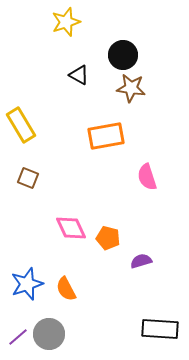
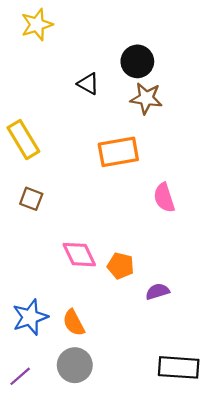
yellow star: (66, 22) -> (37, 25), moved
gray circle: (49, 334) -> (75, 365), moved

